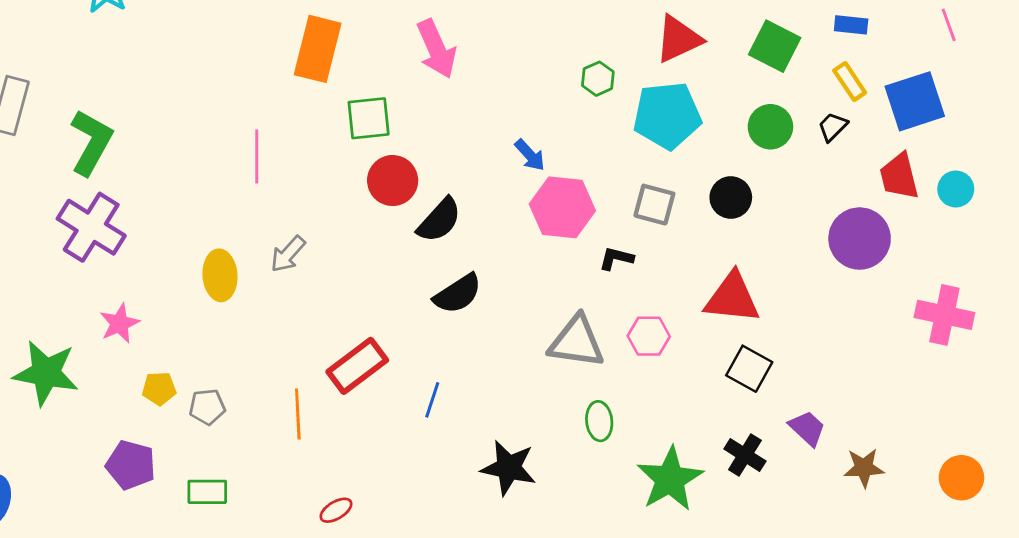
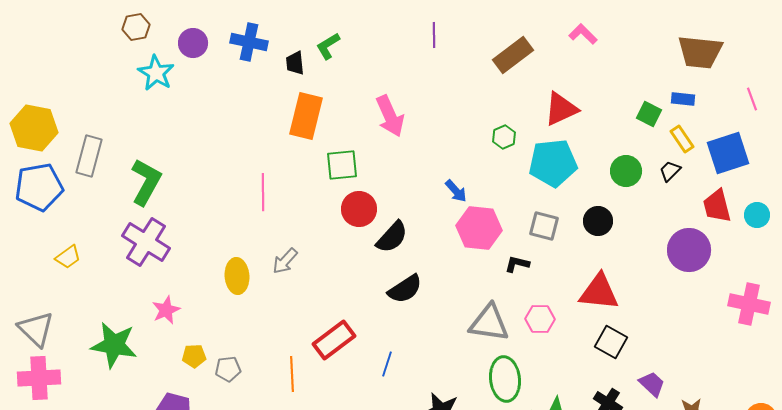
green square: (775, 46) -> (649, 114), moved, size x0.7
green ellipse: (599, 421) -> (505, 379), size x1.6

